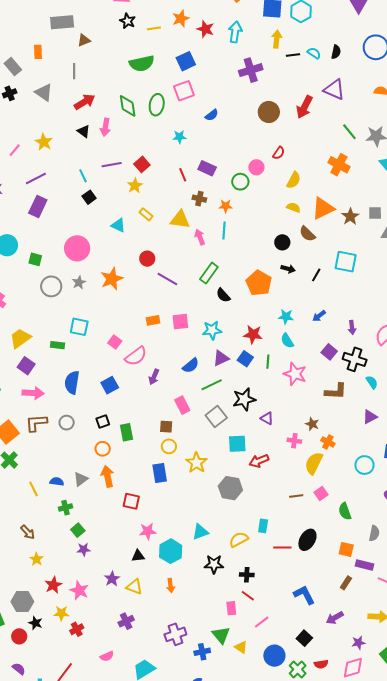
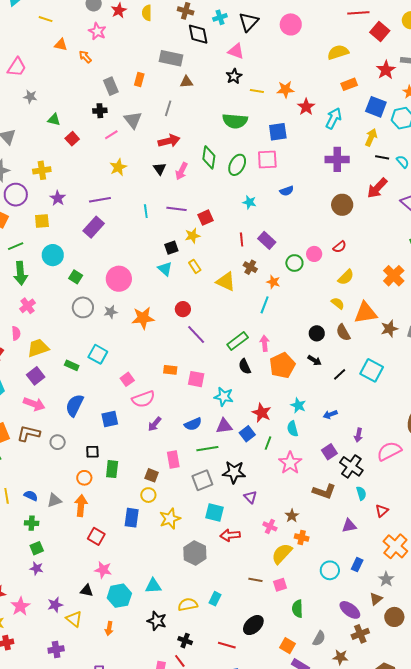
red arrow: (304, 107) -> (377, 188), moved
pink line: (15, 150) -> (111, 135), moved
black square: (89, 197) -> (171, 248), moved
pink arrow: (200, 237) -> (265, 343), moved
orange cross: (328, 442) -> (302, 538), turned -32
red line: (282, 547) -> (227, 645), moved

